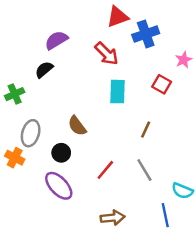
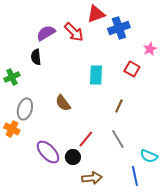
red arrow: (106, 54) -> (74, 32), moved
black semicircle: (44, 70) -> (36, 57), turned -56
black circle: (61, 153) -> (73, 157), moved

